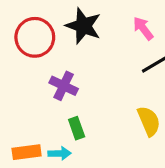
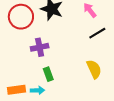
purple cross: (64, 86) -> (40, 47), turned -36

